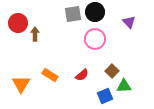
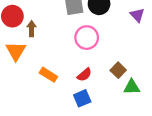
pink circle: (95, 39) -> (87, 38), moved
orange triangle: (21, 84) -> (16, 51), moved
blue square: (105, 96) -> (82, 98), moved

